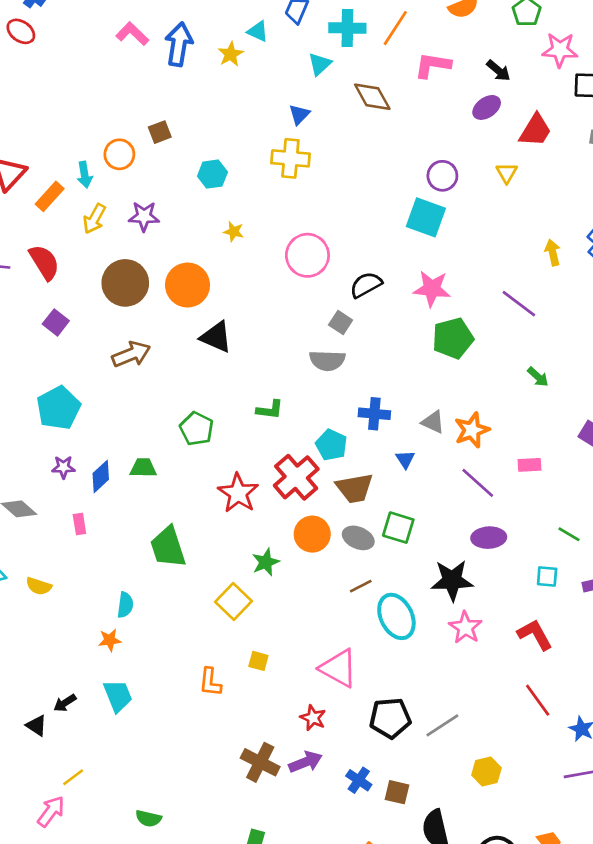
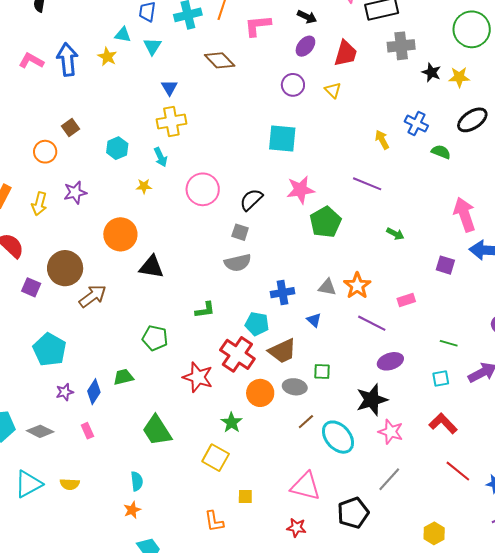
cyan triangle: (320, 64) -> (152, 46), moved
cyan arrow: (85, 175) -> (161, 157), moved
purple circle: (442, 176) -> (293, 85), moved
brown circle: (125, 283) -> (65, 268), moved
green square: (398, 528) -> (322, 371), size x0.7
gray line: (442, 725) -> (389, 479), moved

